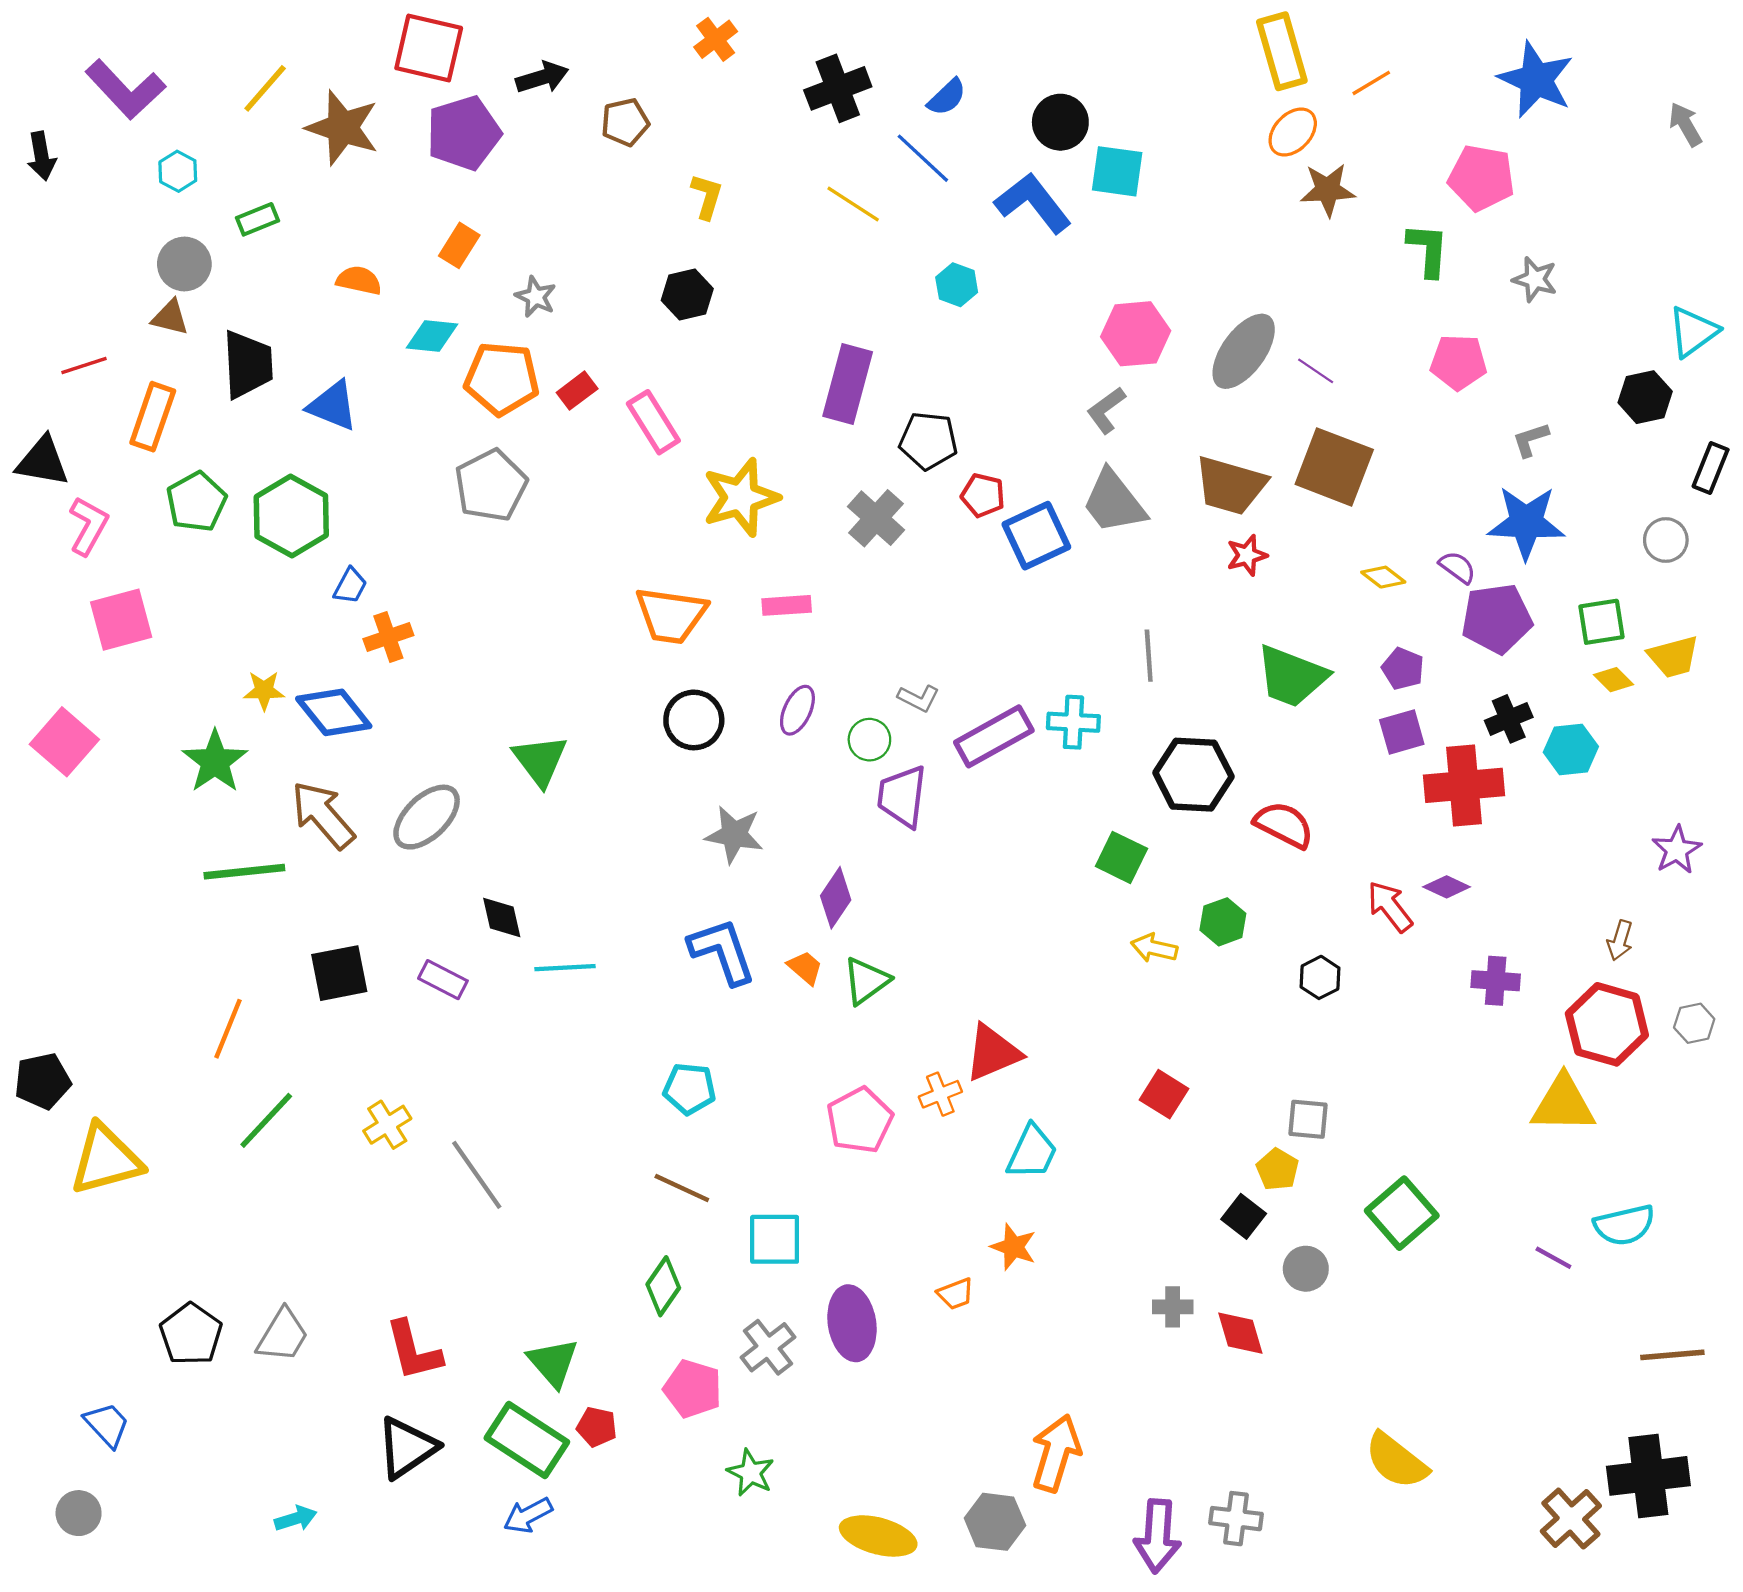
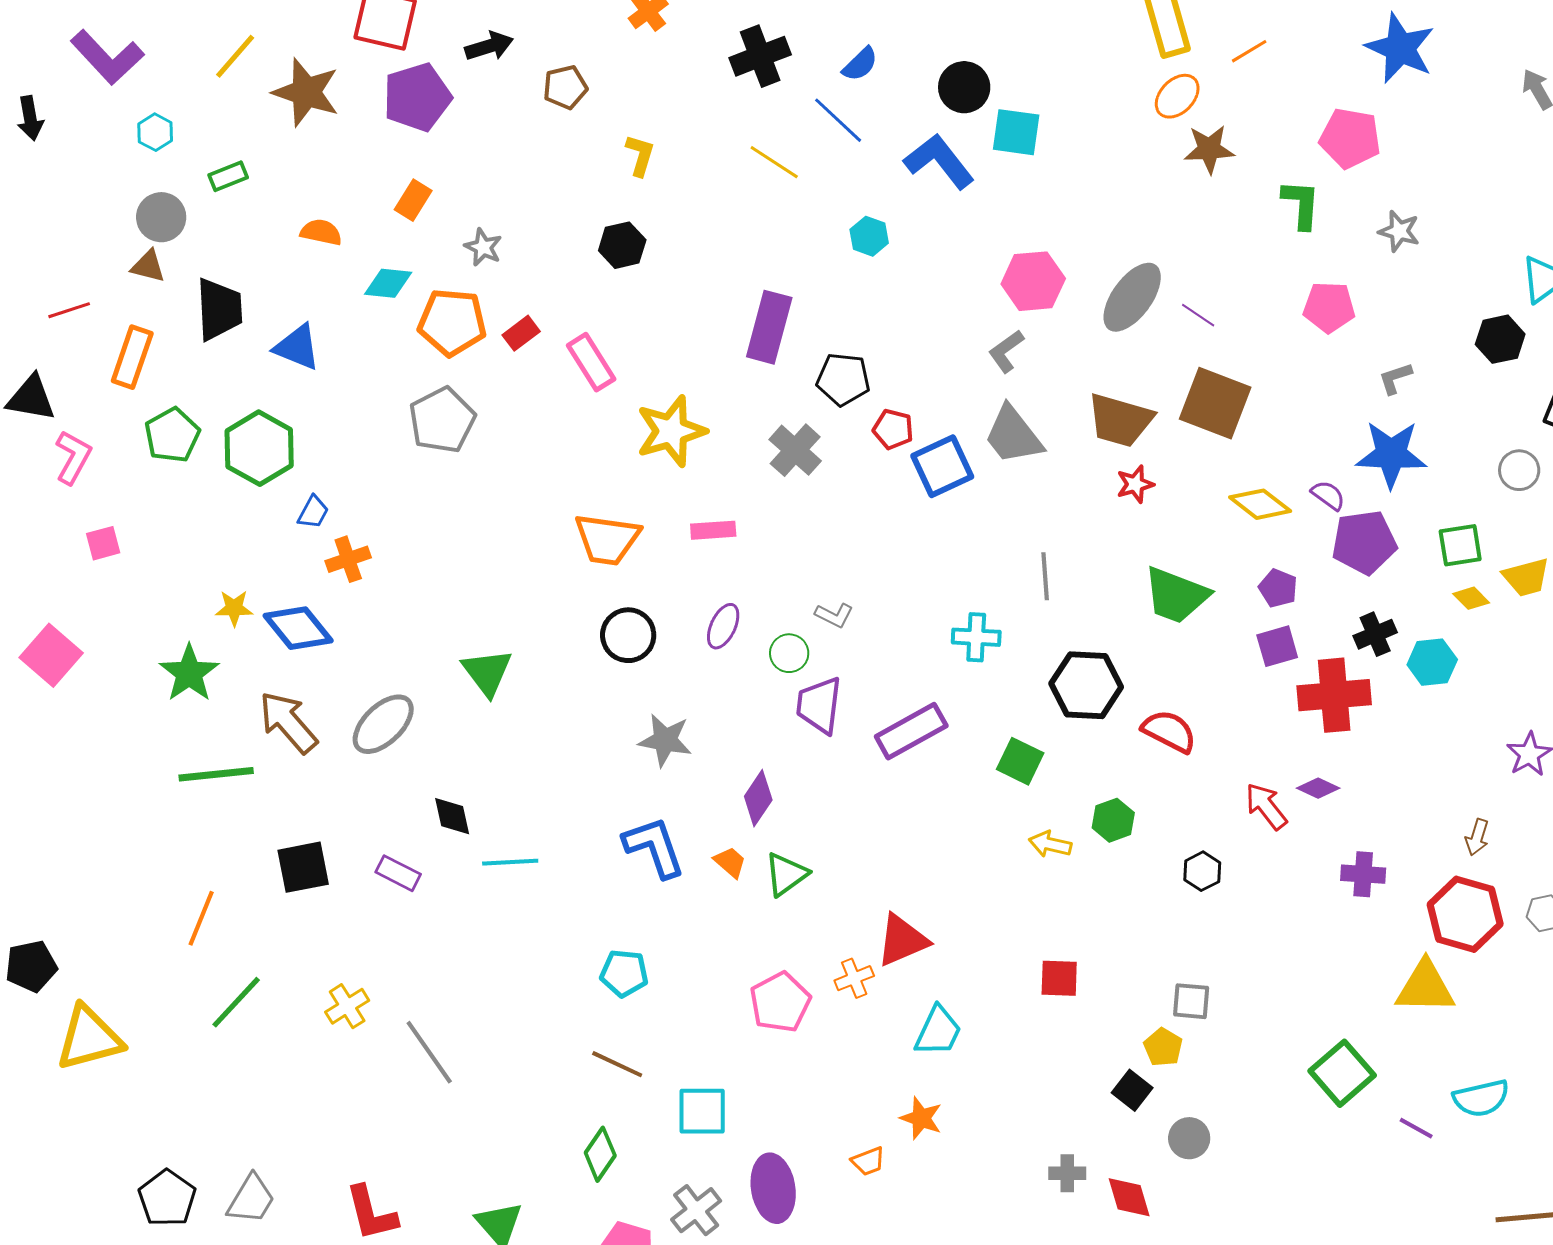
yellow diamond: (1383, 577) -> (1260, 504), size x1.5
pink square: (121, 620) -> (103, 543), size x0.6
purple rectangle: (994, 736) -> (911, 731), moved
red square: (1164, 1094) -> (1059, 978), turned -30
green square: (1402, 1213) -> (1342, 1073), moved

